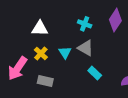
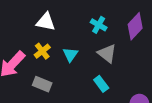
gray triangle: (86, 48) -> (107, 53), moved

